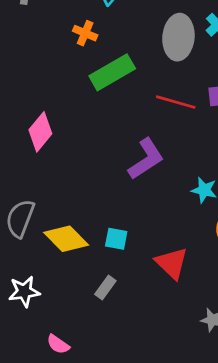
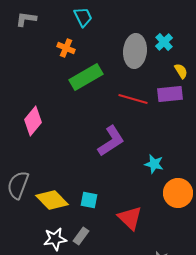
white star: (24, 292) -> (55, 239), moved

